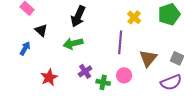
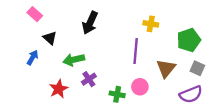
green pentagon: (169, 14) -> (189, 40), moved
yellow cross: (134, 17) -> (151, 24), turned -32
green arrow: (73, 43) -> (74, 60), moved
purple cross: (85, 71) -> (89, 79), moved

